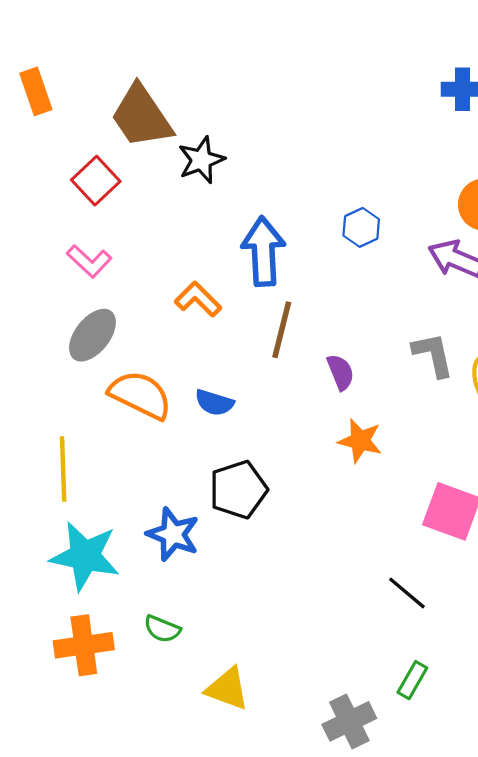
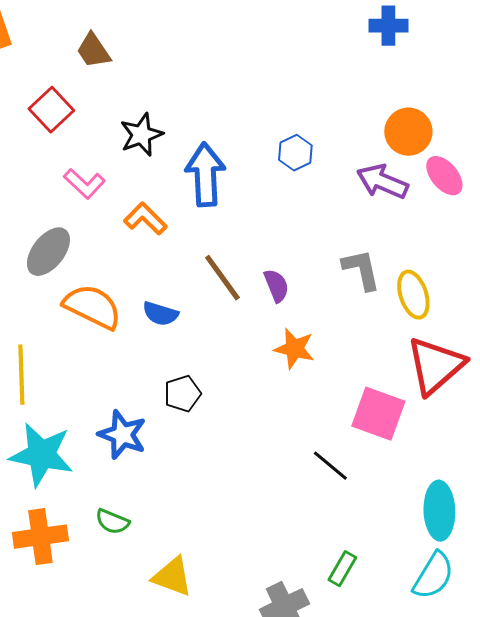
brown trapezoid: (141, 116) -> (93, 51), size x0.6
black star: (201, 160) -> (141, 135), moved
pink L-shape: (89, 261) -> (84, 184), moved
brown line: (282, 330) -> (222, 278), moved, turned -50
black pentagon: (238, 490) -> (182, 394), size x0.7
black line: (407, 593) -> (330, 466), moved

